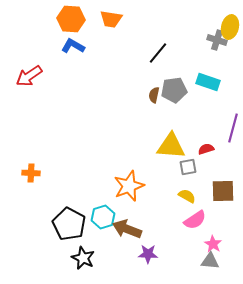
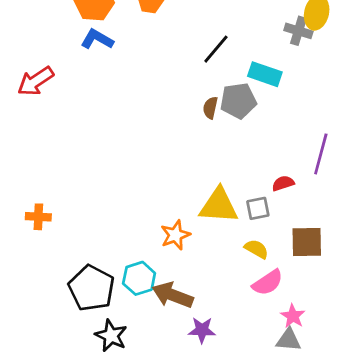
cyan rectangle: (208, 82) -> (265, 74), moved
yellow triangle: (171, 146) -> (219, 206), moved
orange star: (129, 186) -> (175, 235), size x0.7

